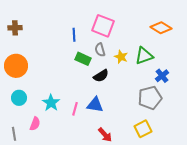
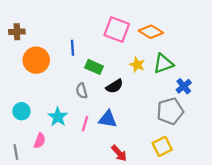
orange diamond: (161, 28) -> (151, 32), moved
blue line: (74, 35) -> (73, 48), moved
gray semicircle: (100, 50) -> (82, 91), moved
orange circle: (16, 66) -> (36, 60), moved

